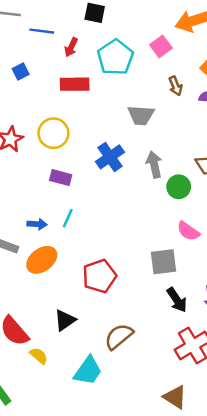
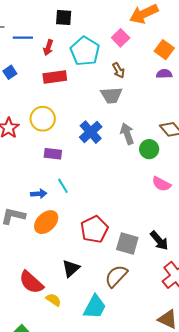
brown arrow: (175, 86) -> (118, 70), moved
cyan line: (68, 218) -> (63, 186), turned -49
gray square: (163, 262) -> (127, 243), moved, turned 30

